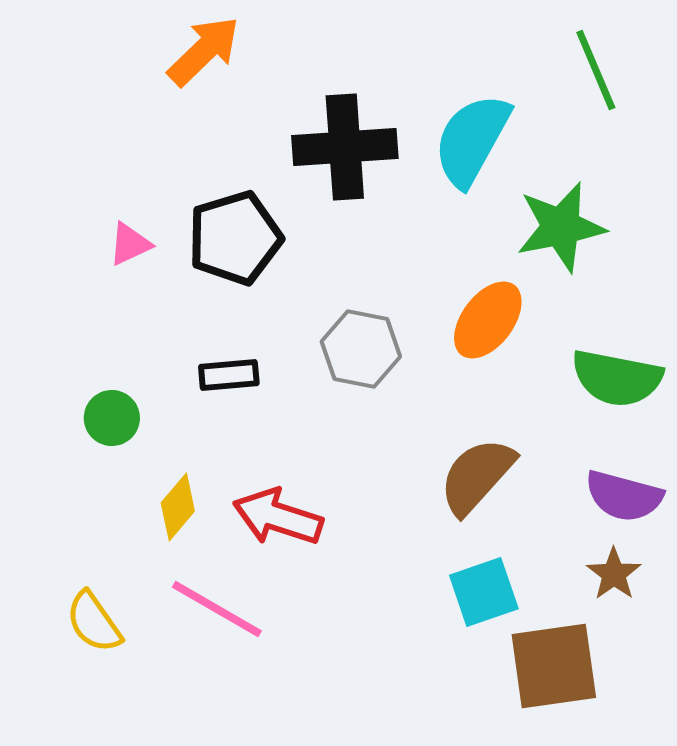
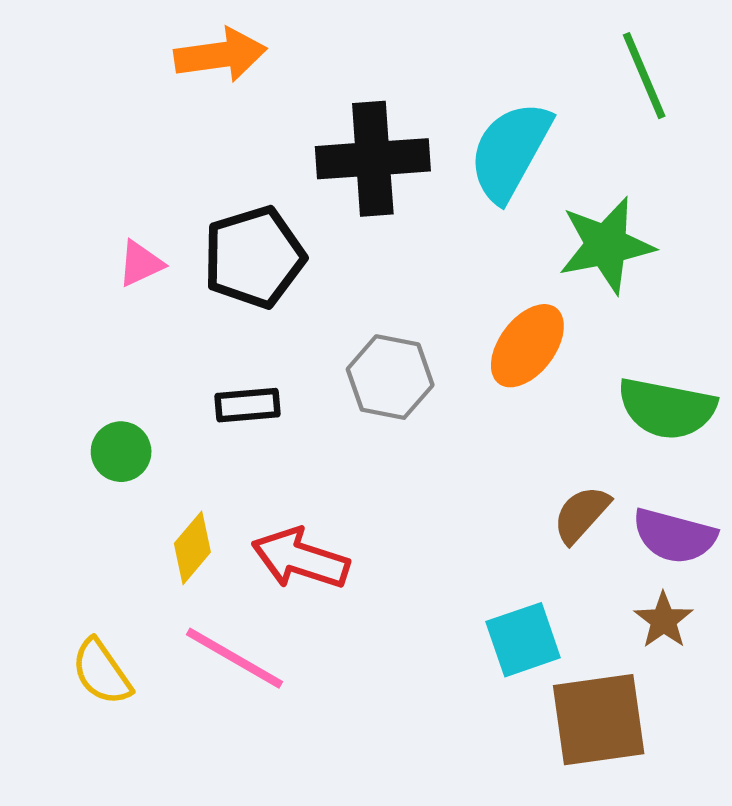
orange arrow: (204, 51) -> (220, 55), turned 36
brown semicircle: (477, 476) -> (581, 514), moved, size x0.7

